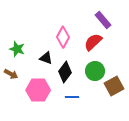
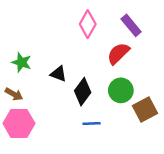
pink diamond: (63, 37) -> (88, 24), moved
pink hexagon: (38, 90) -> (19, 123), moved

